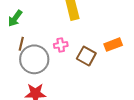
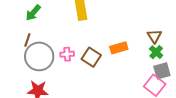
green arrow: (15, 18) -> (33, 13), moved
pink cross: (61, 45) -> (67, 54), moved

